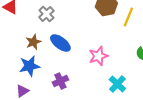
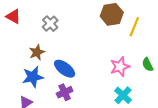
blue ellipse: (60, 43) -> (65, 69), moved
pink star: (98, 56) -> (120, 67), moved

